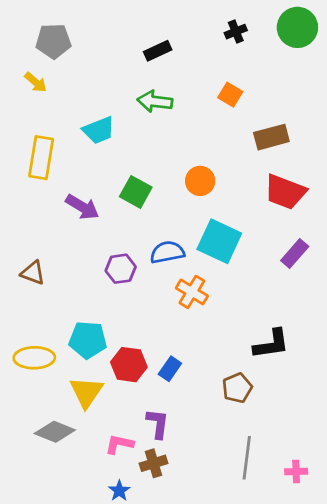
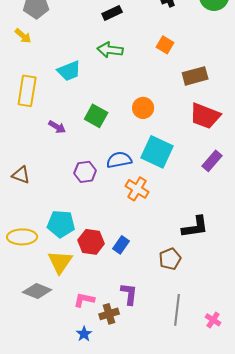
purple arrow: (82, 207) -> (57, 127), size x0.7
purple L-shape: (158, 424) -> (129, 294), moved
pink cross: (296, 472) -> (213, 320), turned 35

